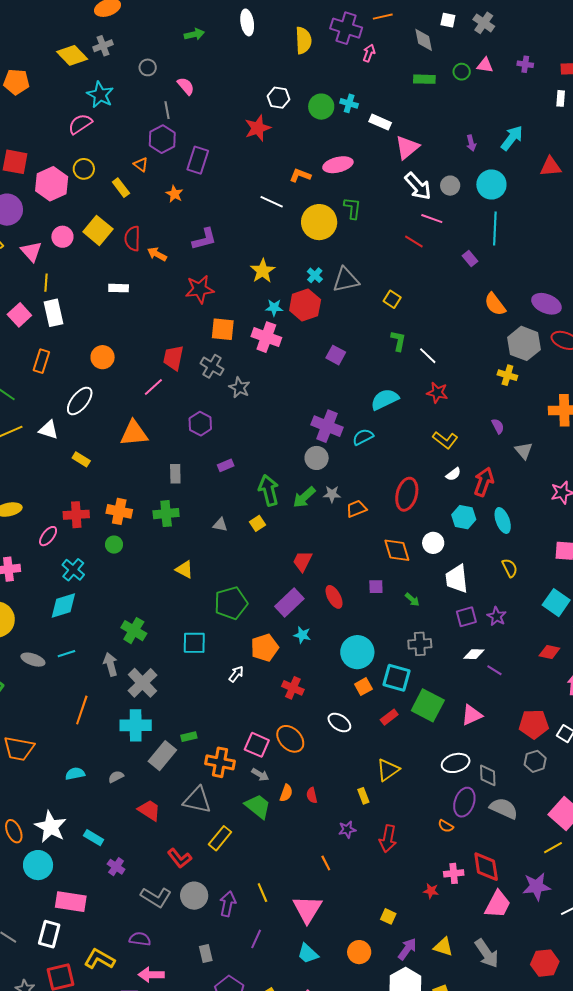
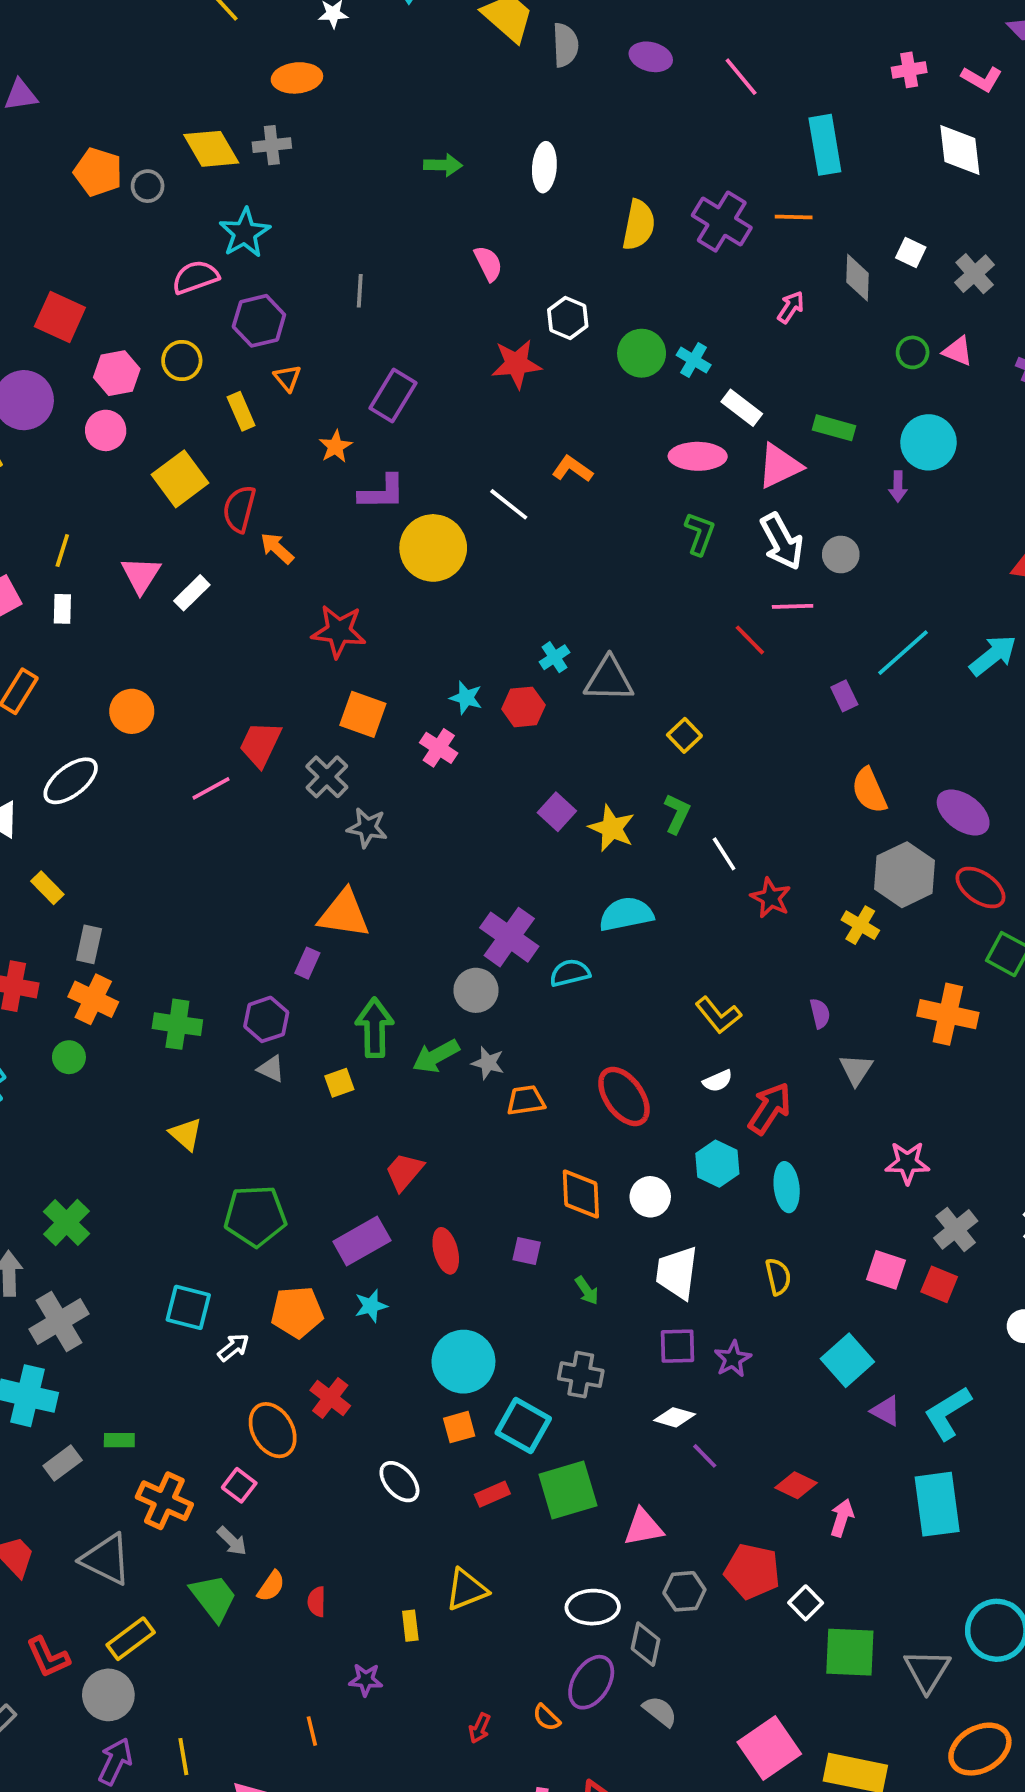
pink arrow: (369, 53) -> (791, 307), moved
gray circle: (148, 67) -> (148, 186), moved
green rectangle: (424, 79) -> (834, 428), moved
pink semicircle: (186, 86) -> (488, 263), moved
cyan arrow: (512, 138) -> (993, 655), moved
purple hexagon: (162, 139) -> (259, 321), moved
pink ellipse: (338, 165) -> (698, 456), moved
pink hexagon: (52, 184) -> (117, 373), size x0.7
cyan circle: (491, 185) -> (928, 442), moved
green L-shape: (352, 208) -> (700, 534), moved
pink line: (432, 219) -> (793, 606), turned -35
yellow circle: (319, 222) -> (433, 548), moved
cyan line: (495, 228) -> (903, 653), turned 32
pink circle: (62, 237) -> (106, 430), moved
purple L-shape: (204, 239) -> (382, 492), moved
pink triangle: (31, 251) -> (141, 575), moved
yellow star: (263, 271) -> (612, 828), moved, turned -30
white rectangle: (119, 288) -> (192, 593), turned -60
red hexagon: (305, 305) -> (523, 707), size x0.7
white rectangle: (54, 313) -> (62, 609), size x0.6
pink cross: (266, 337) -> (439, 748), size x0.7
gray star: (239, 388) -> (367, 828), turned -30
red star: (437, 393) -> (771, 898), moved
purple hexagon: (200, 424) -> (266, 1019), moved
orange triangle: (134, 433) -> (344, 914), moved
purple rectangle: (226, 465) -> (307, 963), turned -56
gray rectangle: (175, 474) -> (89, 944), moved
red ellipse: (407, 494) -> (624, 1096), turned -64
cyan star: (302, 635) -> (371, 1306), turned 30
cyan square: (194, 643) -> (188, 1307), moved
red diamond: (549, 652) -> (796, 1485), moved
green square: (428, 705) -> (568, 1490), turned 32
orange ellipse: (290, 739) -> (273, 1430), moved
pink square: (257, 745) -> (239, 1485), size x0.7
gray rectangle: (162, 756) -> (63, 1463), size x0.7
gray hexagon: (535, 761) -> (684, 1591), moved
gray semicircle: (504, 808) -> (660, 1711), size x0.7
red arrow: (388, 839) -> (480, 1728), moved, size x0.6
gray circle: (194, 896) -> (108, 1695), moved

